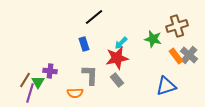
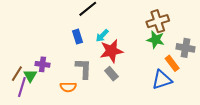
brown cross: (177, 26) -> (158, 21), moved
green star: (153, 39) -> (156, 40), moved
cyan arrow: (121, 43) -> (102, 36), moved
gray cross: (189, 55) -> (185, 48), turned -30
orange rectangle: (176, 56) -> (172, 63), moved

